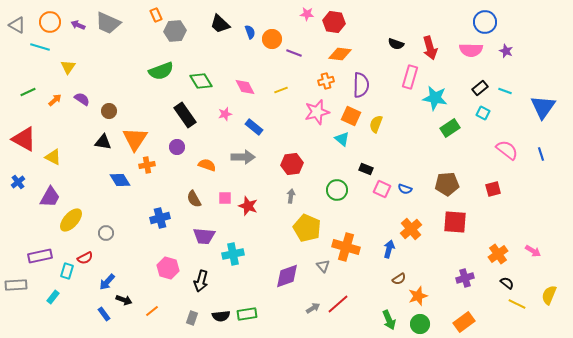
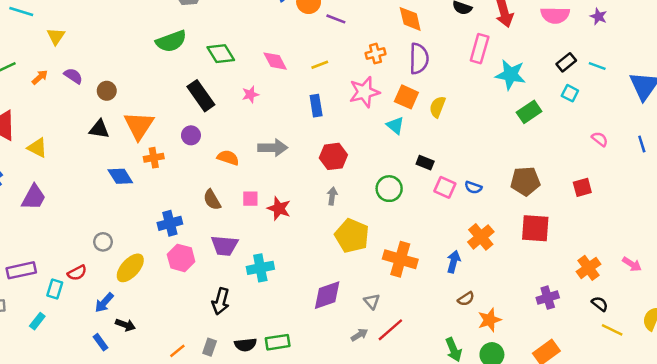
orange diamond: (340, 54) -> (410, 19), moved, turned 70
blue rectangle: (254, 127) -> (316, 106), moved, turned 42
pink semicircle: (507, 150) -> (600, 139), size x0.6
yellow ellipse: (71, 220) -> (130, 268), moved
gray triangle: (323, 266) -> (372, 301), moved
pink hexagon: (168, 268) -> (181, 258), moved
orange line: (152, 311) -> (177, 351), moved

